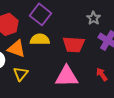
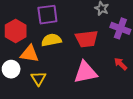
purple square: (41, 14) -> (47, 15), turned -35

